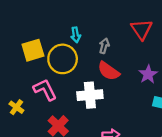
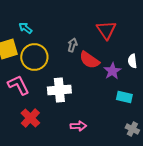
cyan arrow: (76, 35) -> (25, 28), moved, turned 136
red semicircle: (109, 71) -> (89, 60), moved

